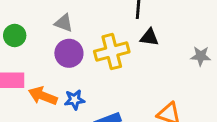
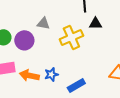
gray triangle: (64, 23) -> (43, 23), moved
purple circle: (69, 53) -> (24, 40), moved

